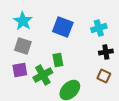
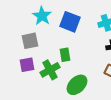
cyan star: (23, 21) -> (42, 16), moved
gray square: (23, 46) -> (30, 41), turned -30

